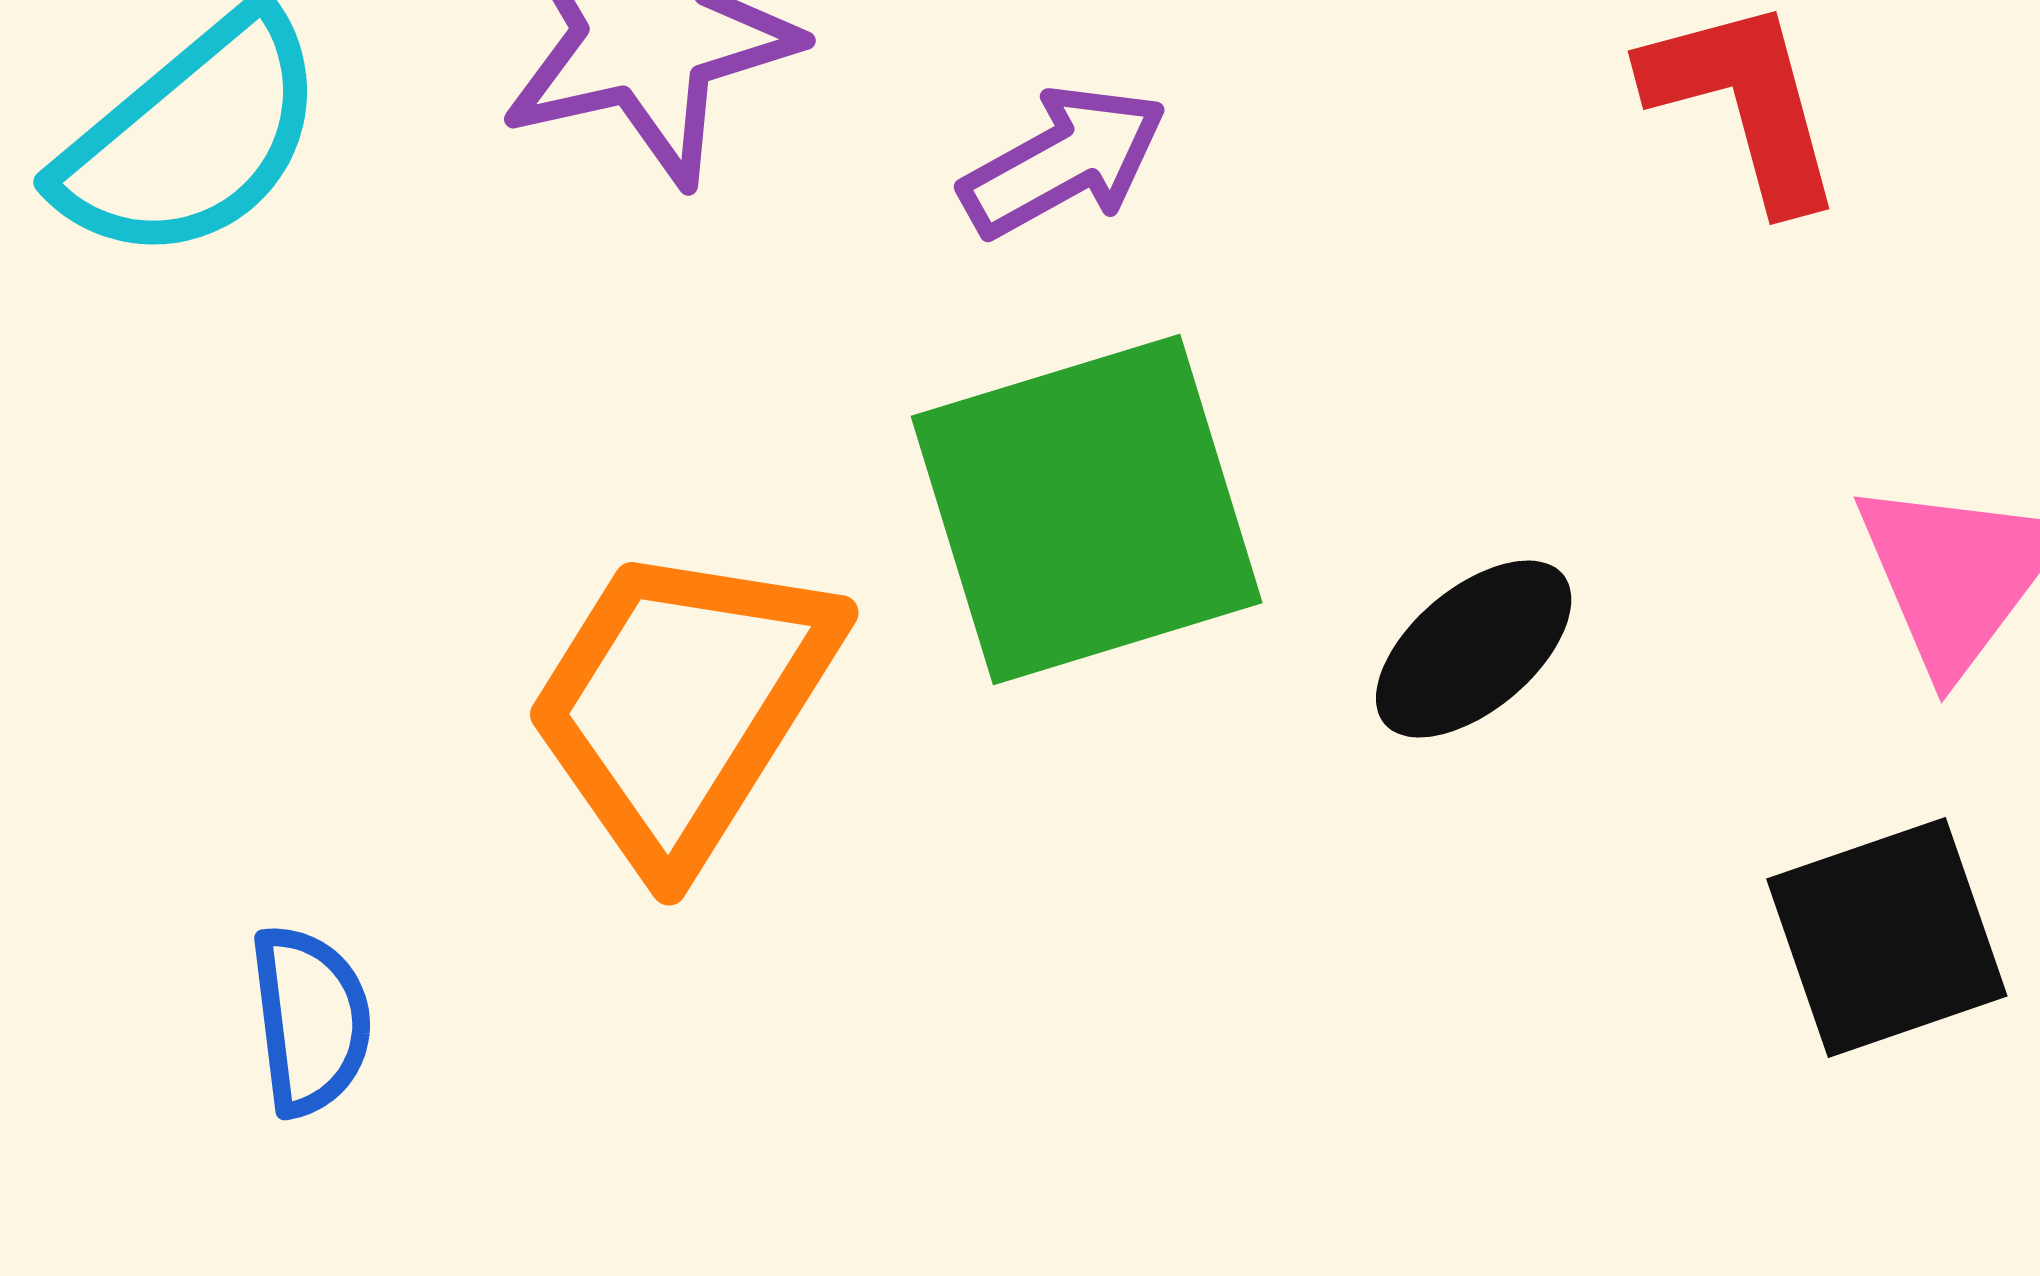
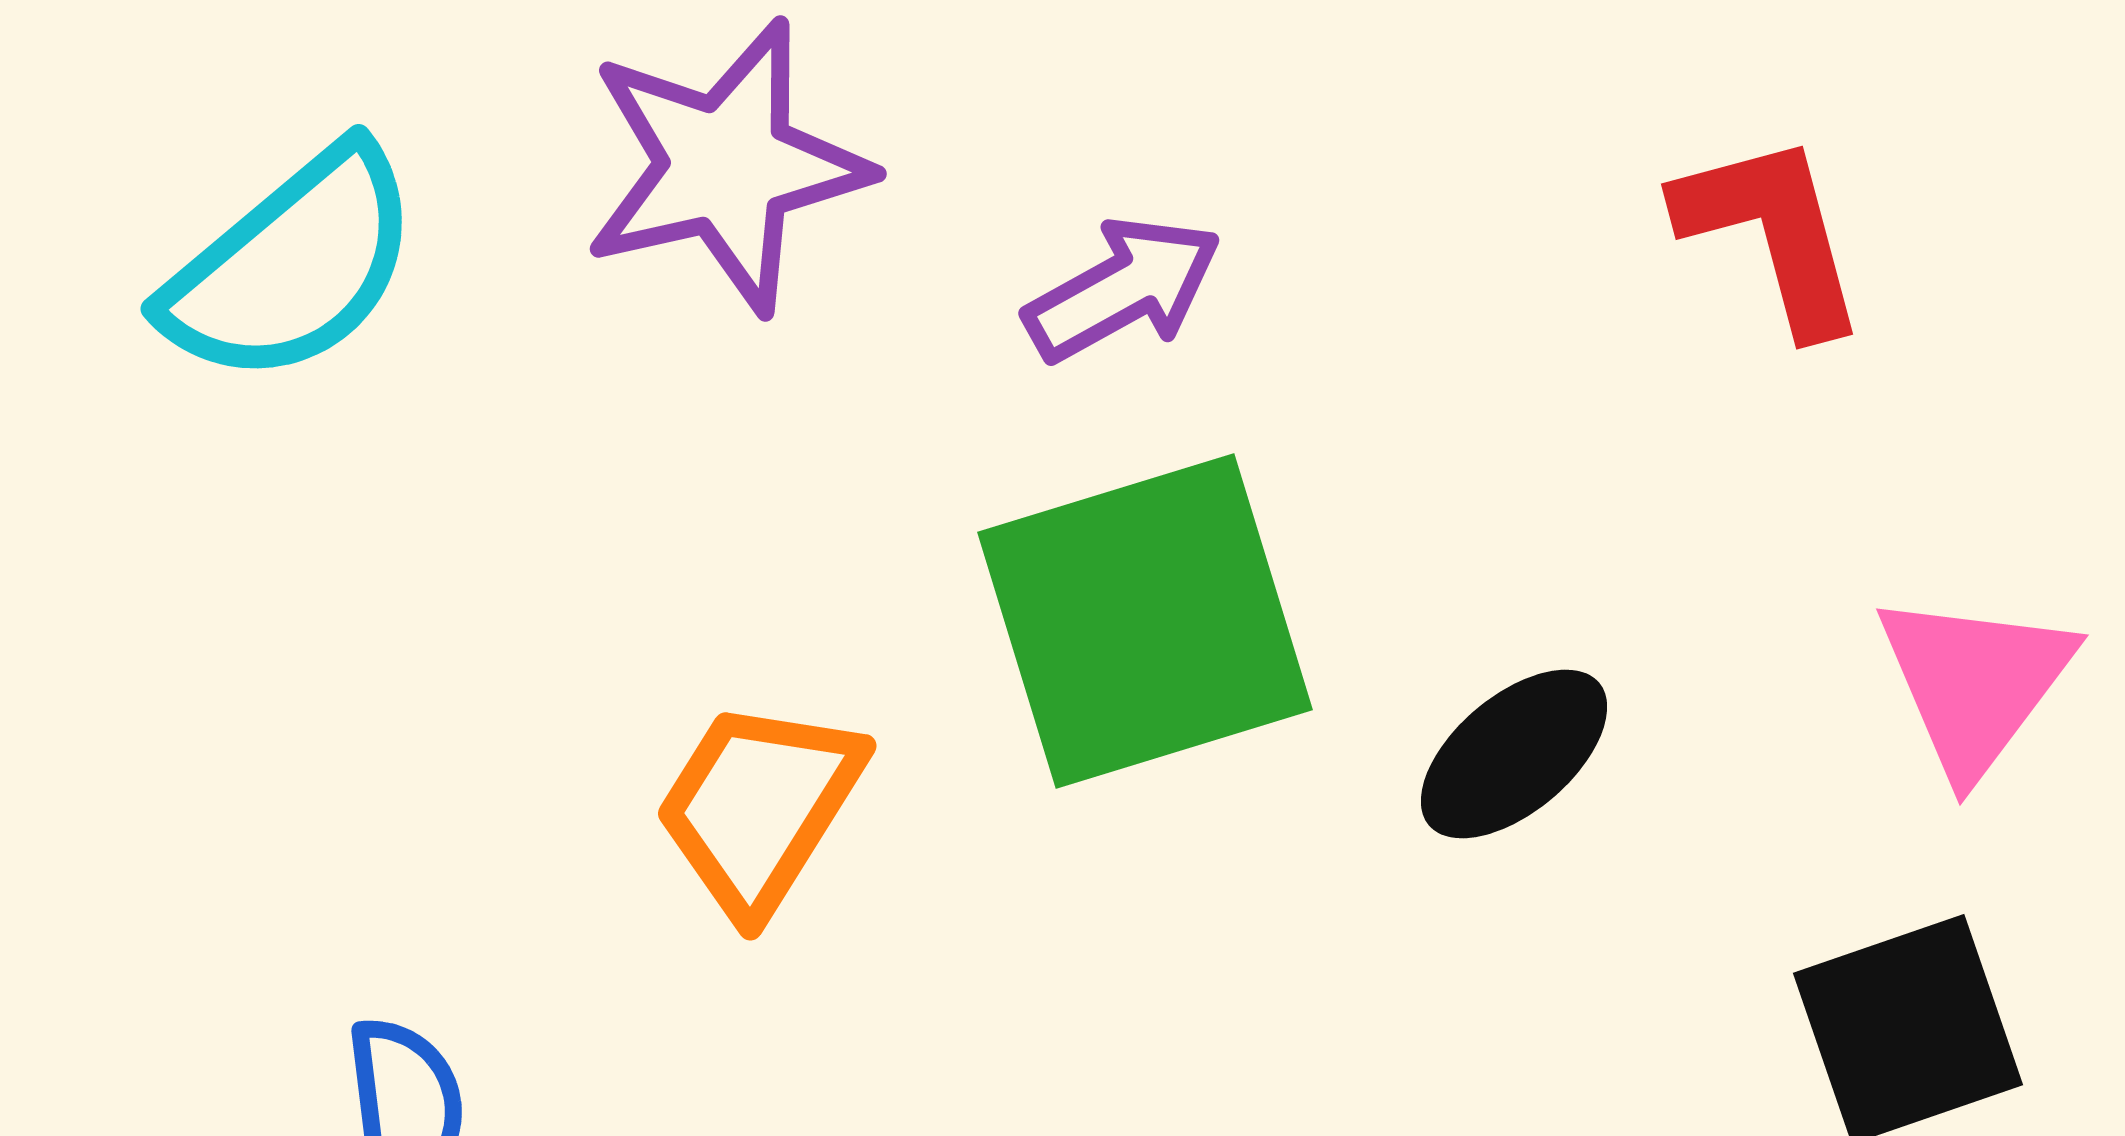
orange trapezoid: (682, 705) -> (759, 807), size x0.7

